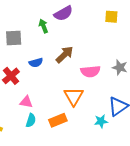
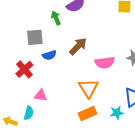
gray square: (14, 38) -> (35, 37), moved
cyan semicircle: (31, 120) -> (29, 113), moved
orange rectangle: (58, 120) -> (87, 113), moved

